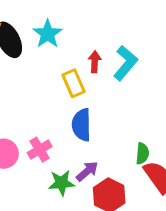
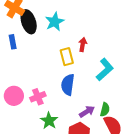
cyan L-shape: (125, 63) -> (105, 70), moved
purple arrow: (87, 171) -> (87, 112), moved
green star: (61, 183) -> (49, 121), turned 30

